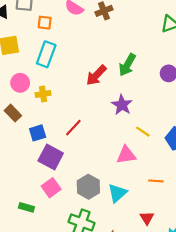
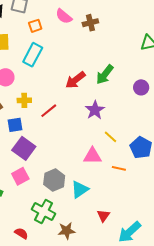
orange square: (45, 23) -> (35, 26), turned -32
yellow cross: (43, 94) -> (24, 100), moved
red line: (73, 128) -> (49, 111), moved
orange line: (156, 181) -> (119, 168), moved

